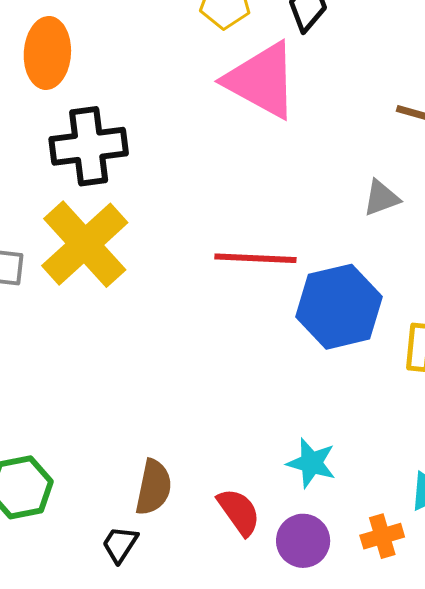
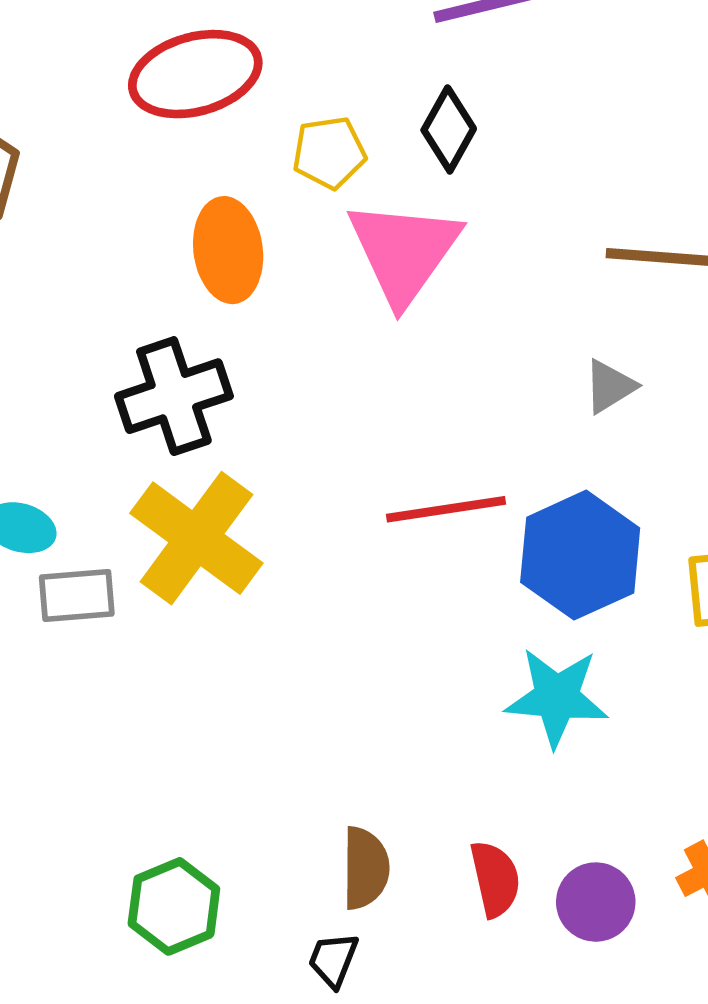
orange ellipse: (47, 53) -> (228, 250), moved
pink triangle: (262, 80) -> (404, 252), turned 48
cyan star: (311, 463) -> (557, 697), moved, size x1.4
red semicircle: (239, 512) -> (495, 879), turned 34

